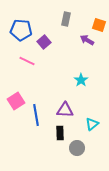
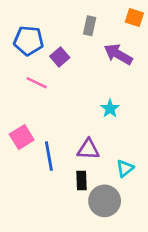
orange square: (99, 25) -> (134, 18), moved
purple arrow: (87, 40) -> (118, 54), size x1.5
gray circle: (77, 148) -> (105, 201), size x1.5

